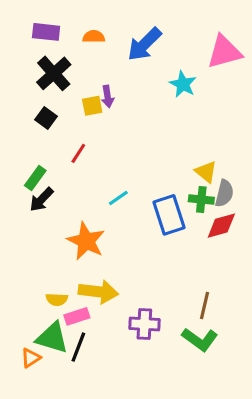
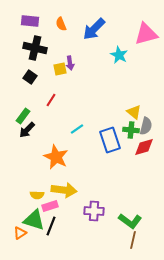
orange semicircle: (94, 37) -> (61, 24), turned -112
black cross: (54, 73) -> (35, 48), turned -35
brown line: (204, 306) -> (133, 240), moved

